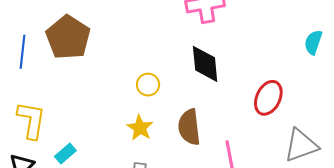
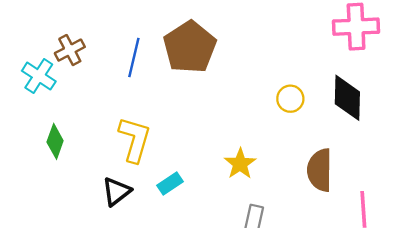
yellow circle: (148, 85) -> (290, 99), moved
yellow star: (140, 128) -> (240, 164), moved

